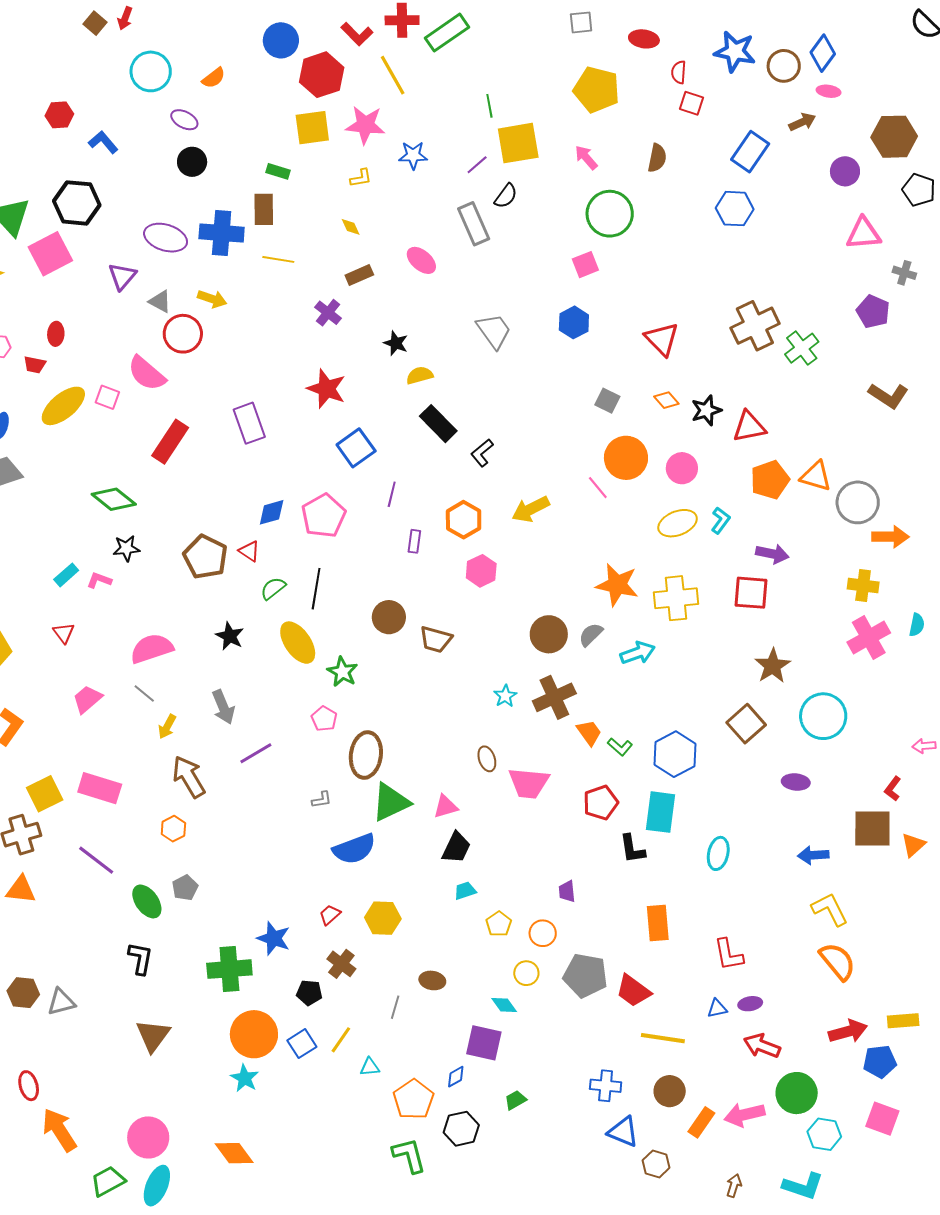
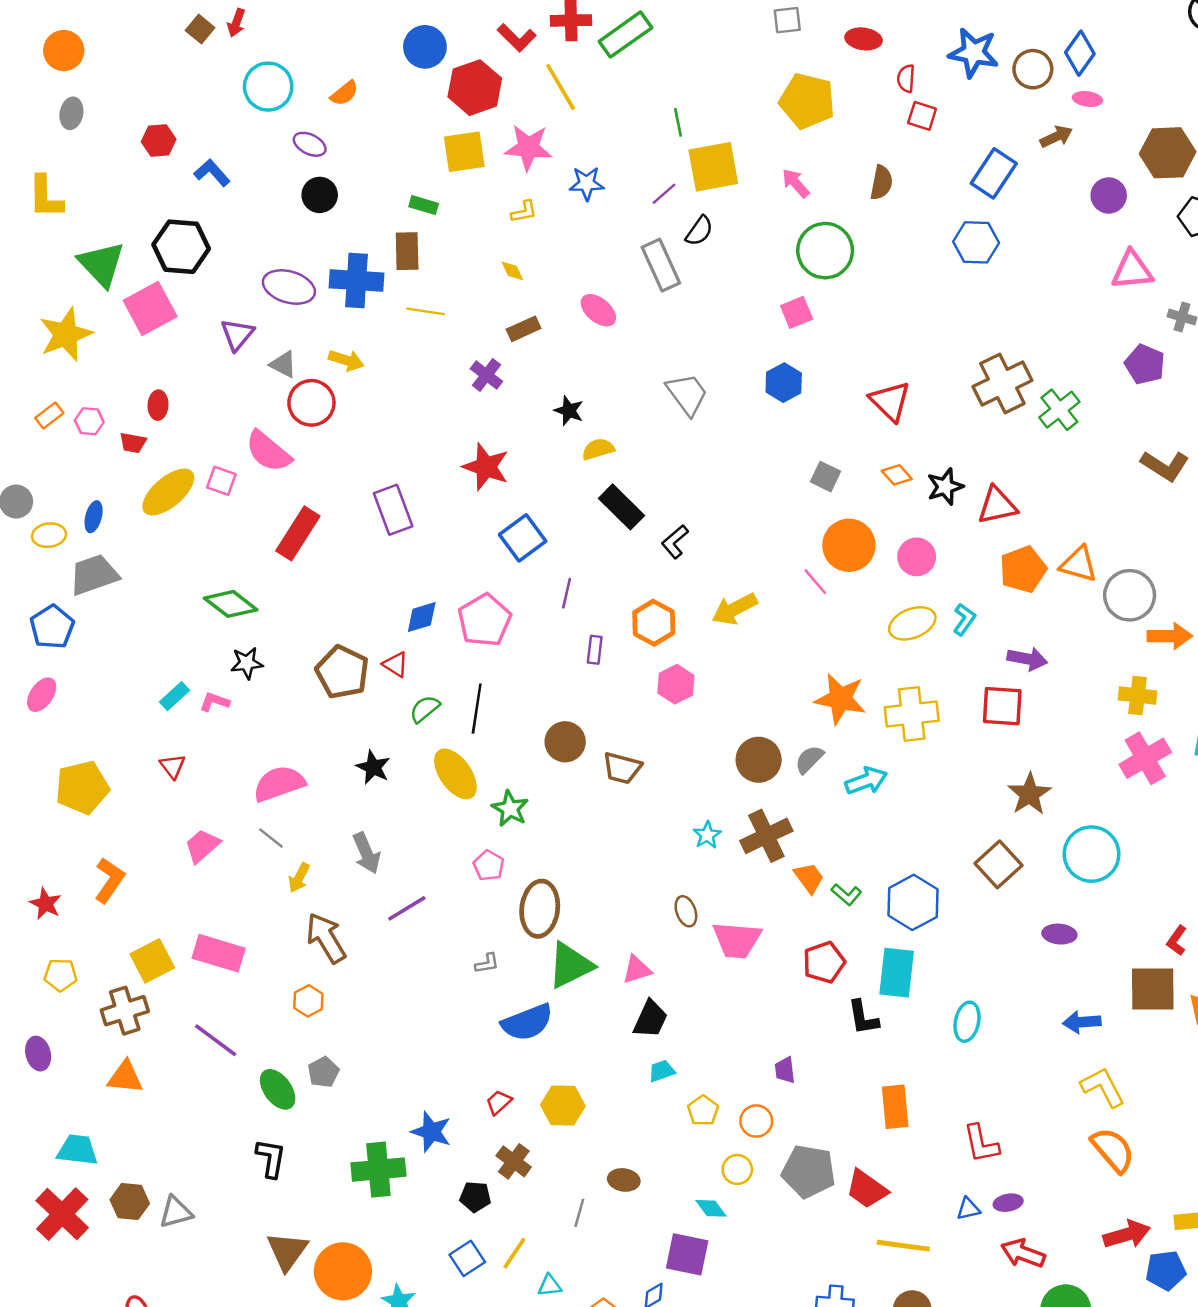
orange circle: (254, 1034) -> (343, 1271), moved

